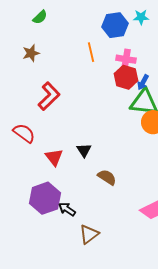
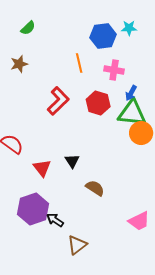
red hexagon: (126, 77) -> (98, 103), moved
red L-shape: (49, 96) -> (58, 101), moved

